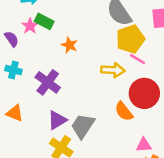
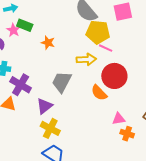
yellow pentagon: (130, 39) -> (98, 32), turned 30
purple cross: (48, 82) -> (21, 85), moved
gray trapezoid: (83, 126) -> (62, 82), moved

